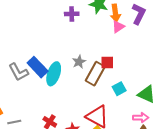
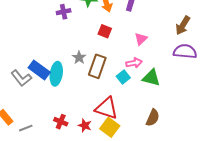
pink triangle: (118, 27) -> (141, 39), moved
red square: (107, 62) -> (105, 31), moved, turned 32
pink arrow: (141, 118) -> (134, 63), moved

